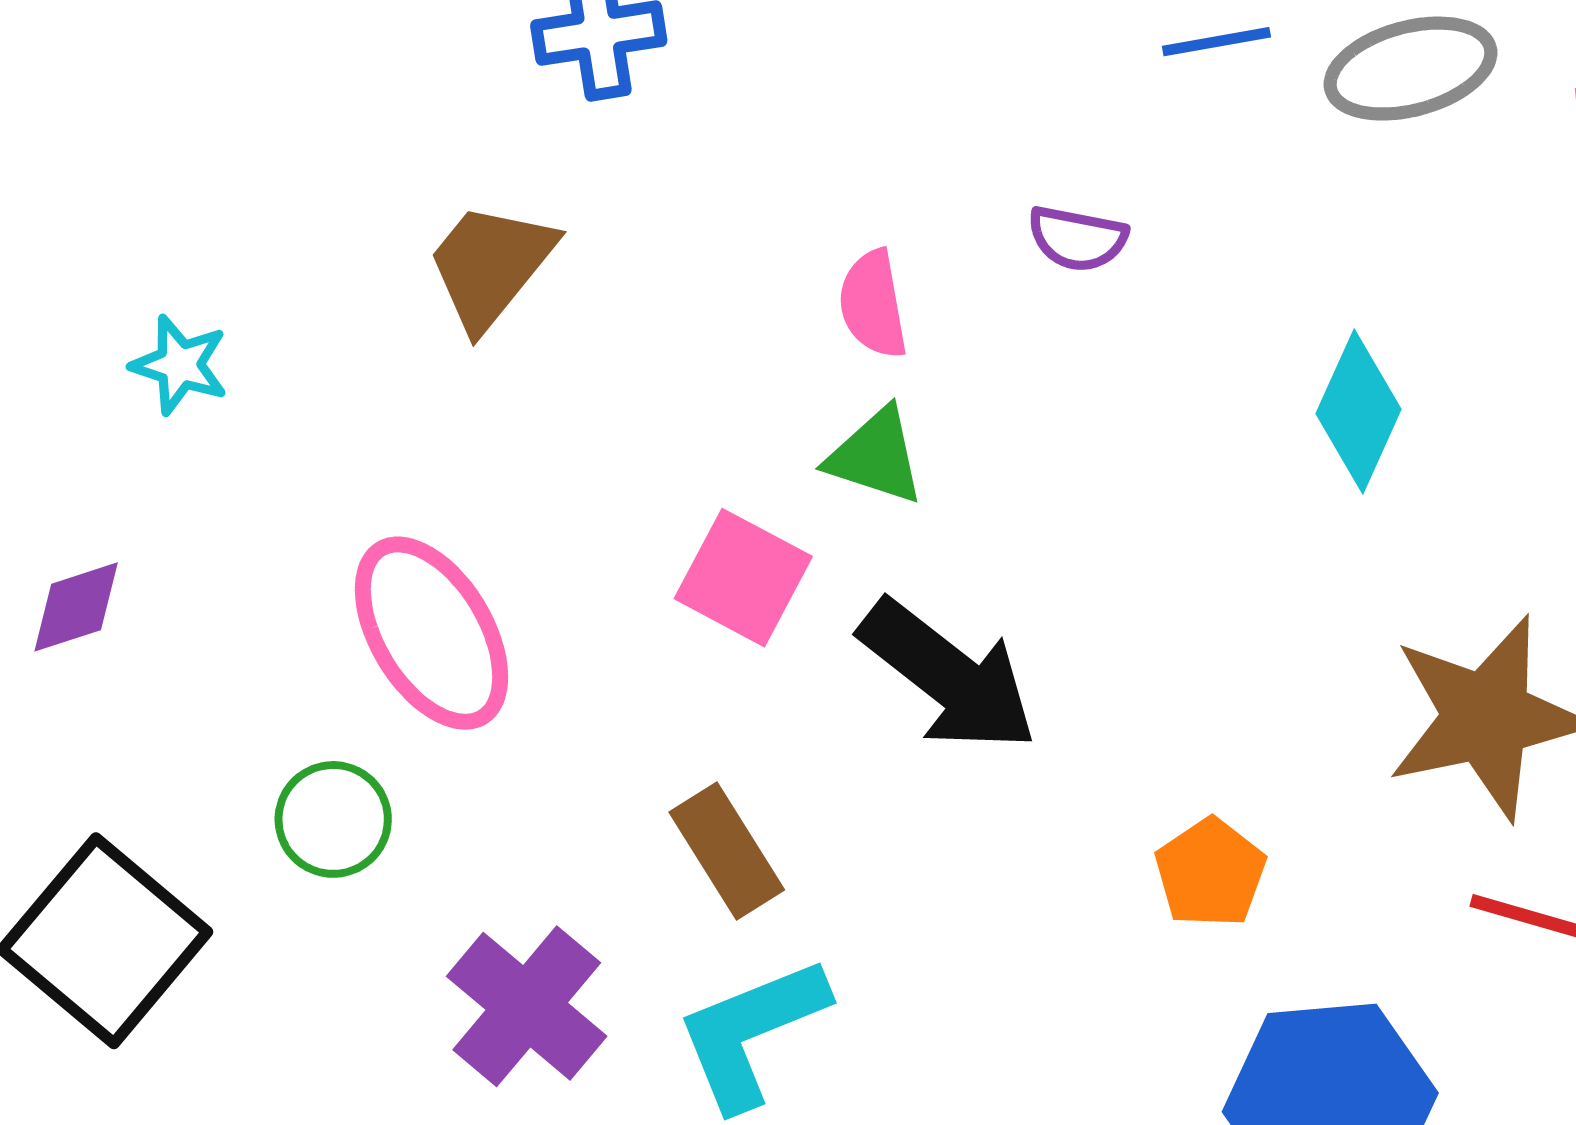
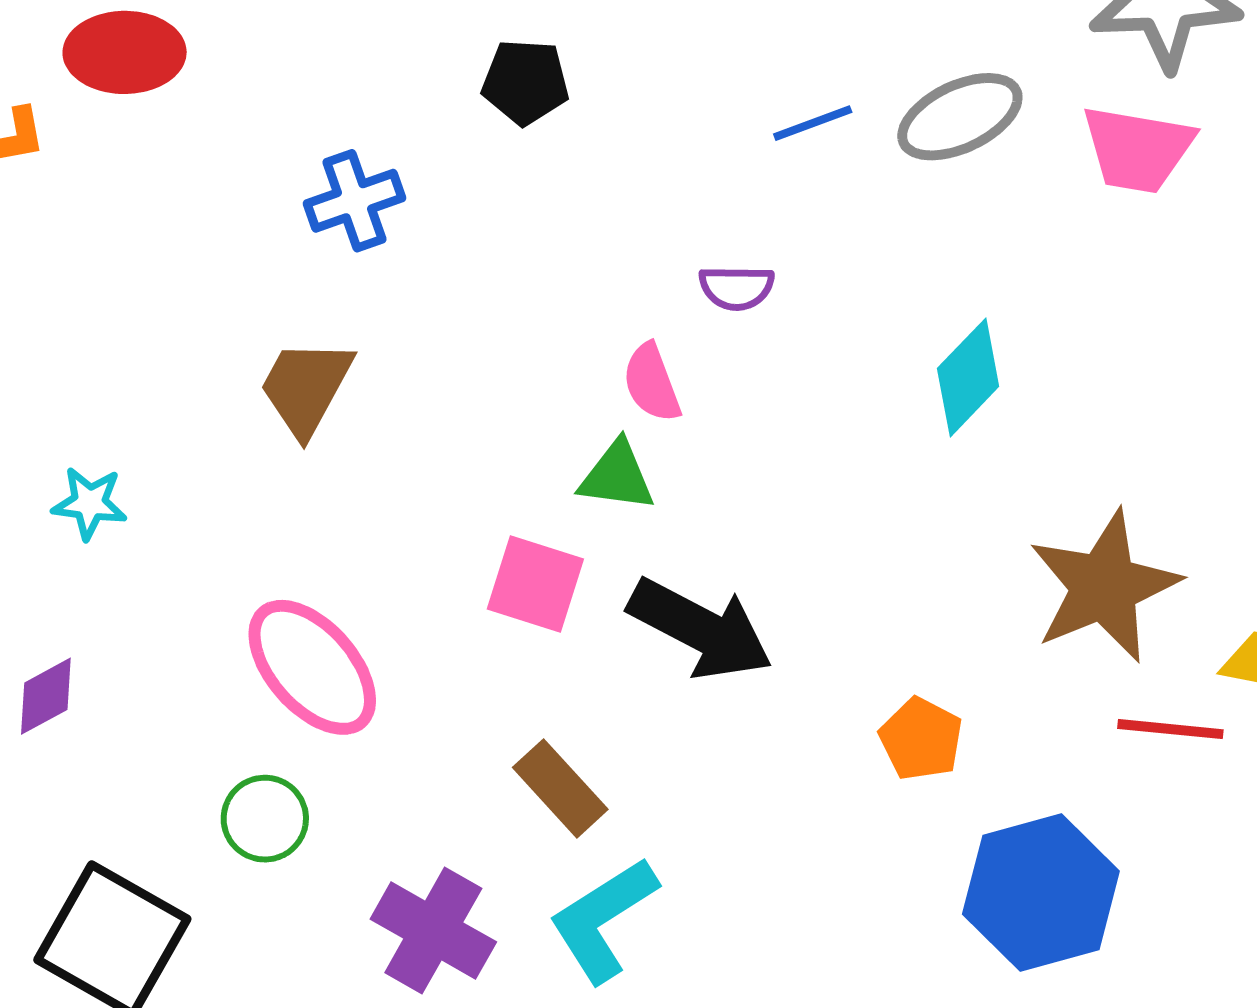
pink semicircle: (873, 304) -> (652, 383), moved
cyan diamond: (1359, 411) -> (968, 377), turned 30

